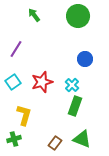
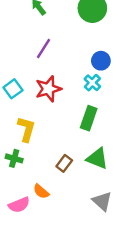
purple line: (16, 49) -> (43, 49), moved
cyan cross: (72, 85) -> (92, 83), moved
green cross: (14, 139) -> (14, 158), turned 32

